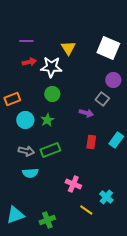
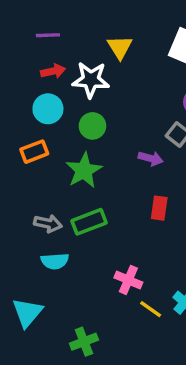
orange rectangle: (12, 99) -> (34, 152), moved
cyan circle: (25, 120) -> (48, 109), moved
green star: (47, 120) -> (84, 170), size x1.5
yellow line: (86, 210) -> (151, 309), moved
cyan triangle: (15, 215) -> (27, 313), moved, turned -30

